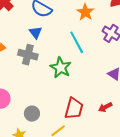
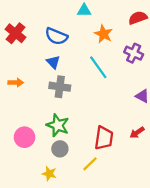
gray cross: (28, 55) -> (60, 87), moved
green star: (61, 68) -> (58, 125), moved

